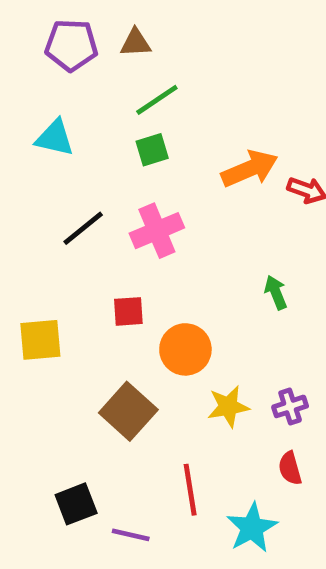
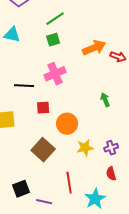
black line: (83, 228) -> (24, 86), moved, turned 42

